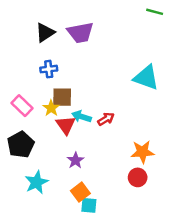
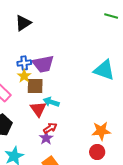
black triangle: (45, 33) -> (23, 23), moved
purple trapezoid: (80, 33) -> (43, 64), moved
yellow star: (51, 108) -> (24, 76), moved
red arrow: (106, 119) -> (50, 128), moved

